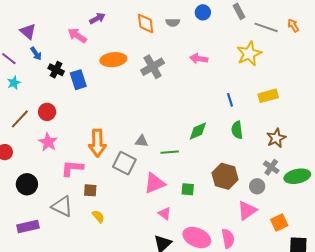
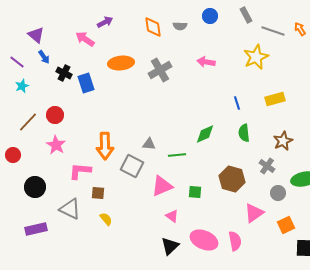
gray cross: (271, 167) -> (267, 166), moved
gray circle: (257, 186) -> (278, 193), moved

